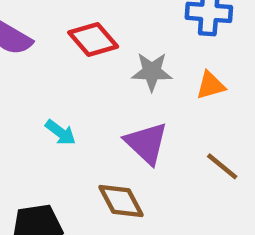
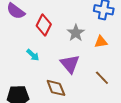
red diamond: (93, 40) -> (44, 25), moved, turned 60
gray star: (152, 72) -> (76, 33), turned 30

